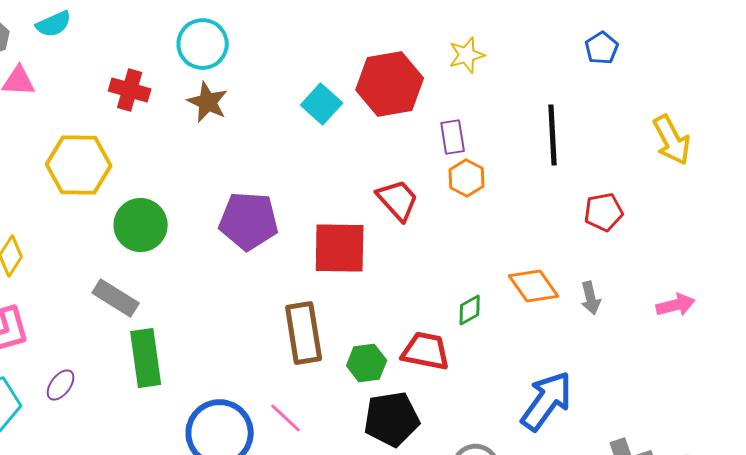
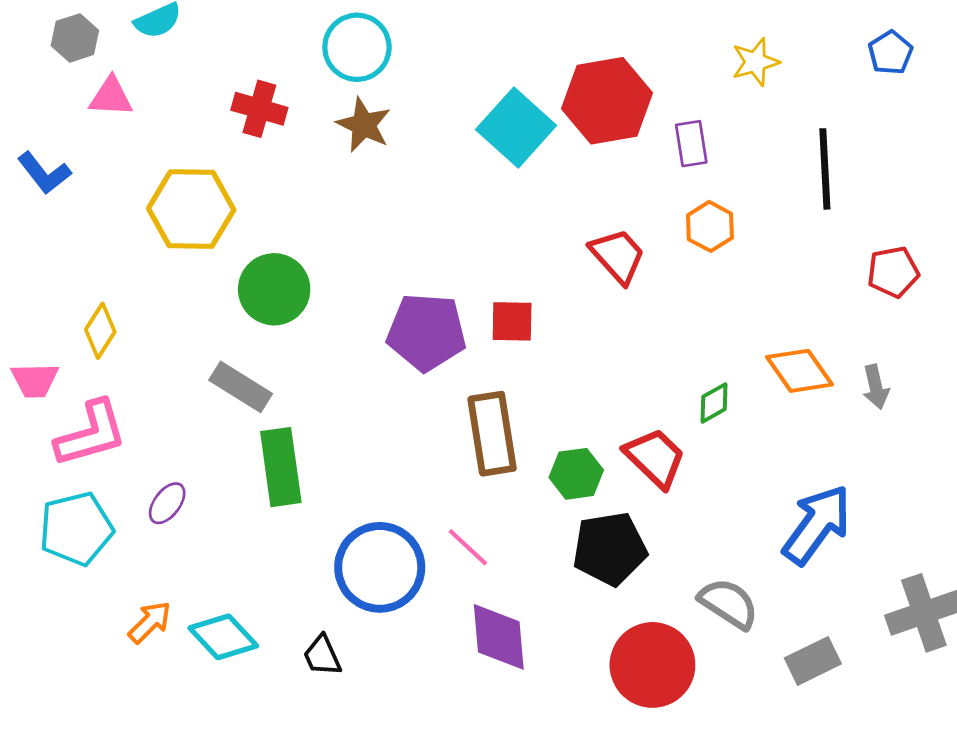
yellow star: (467, 55) -> (755, 62), moved
cyan square: (322, 104) -> (516, 127), size x1.4
purple rectangle: (453, 137) -> (691, 144), moved
purple pentagon: (249, 221) -> (427, 332), moved
red square: (340, 248) -> (512, 321), moved, size x0.6
red trapezoid: (426, 351) -> (655, 458), turned 33

